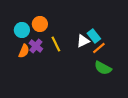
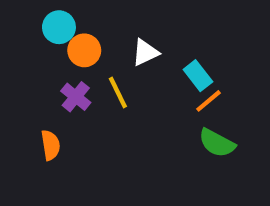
cyan circle: (22, 30) -> (59, 27), moved
white triangle: (83, 41) -> (145, 52), moved
orange semicircle: (24, 51) -> (51, 145), moved, turned -32

